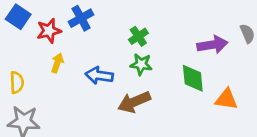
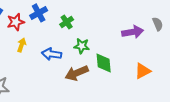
green cross: (138, 36) -> (67, 22), moved
green diamond: (193, 78) -> (104, 63), moved
orange triangle: (226, 99) -> (143, 71), turned -36

